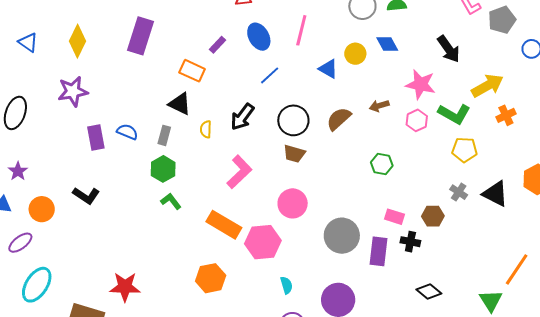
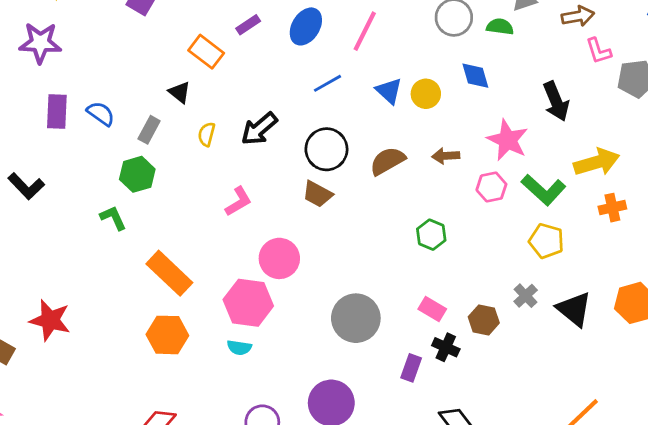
blue ellipse: (259, 37) -> (306, 26), turned 48
yellow circle: (355, 54) -> (426, 94), moved
blue line: (270, 75) -> (328, 83), moved
black triangle: (180, 104) -> (180, 92), size x0.7
pink L-shape: (239, 172) -> (238, 202), size x0.7
green L-shape: (171, 201) -> (113, 218), moved
pink circle: (293, 203) -> (279, 258), moved
orange rectangle: (224, 225) -> (169, 273), moved
purple rectangle: (378, 251) -> (411, 368), moved, size x0.7
cyan semicircle: (286, 285) -> (239, 348), moved, turned 102

